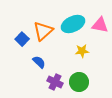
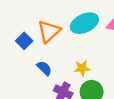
yellow star: (82, 51) -> (82, 68), moved

